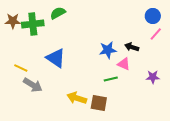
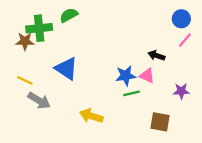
brown star: (13, 21) -> (25, 41), moved
blue star: (108, 50) -> (126, 76), moved
brown square: (99, 103) -> (160, 122), moved

